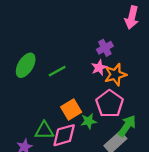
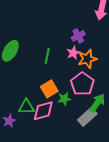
green line: (57, 71) -> (47, 56), moved, turned -49

